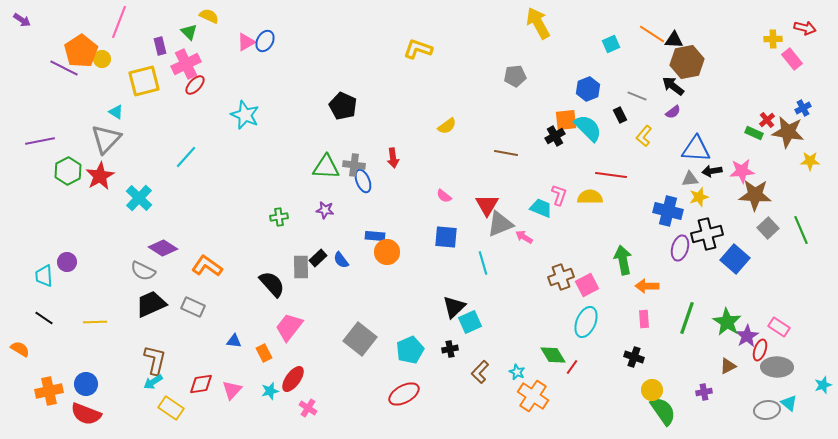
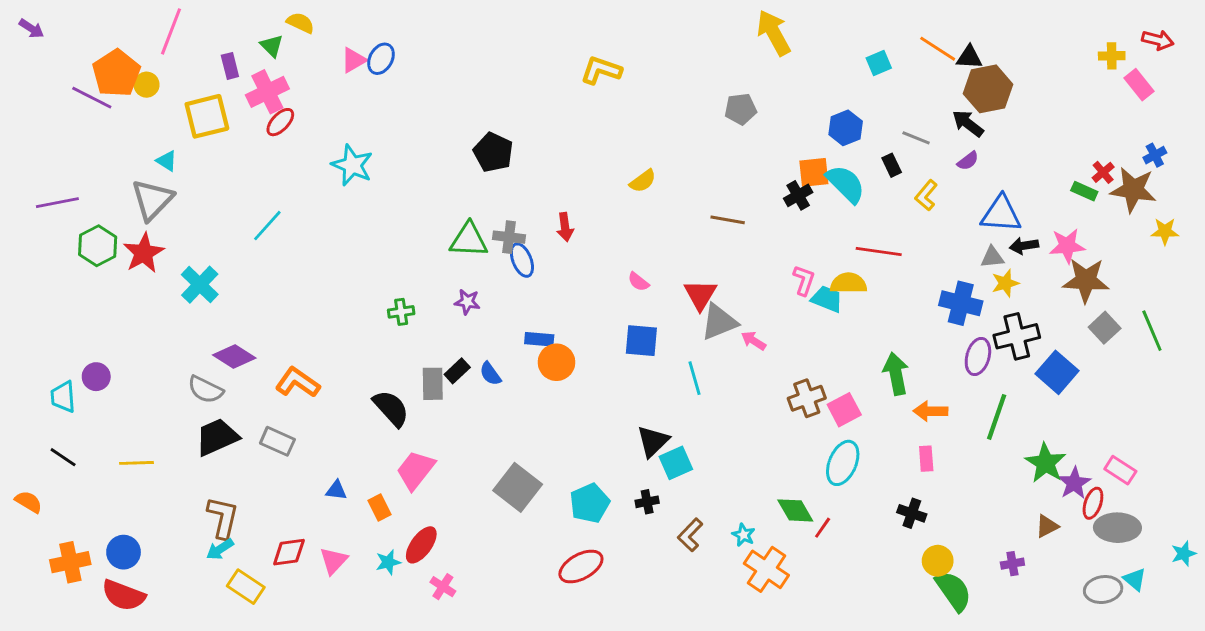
cyan trapezoid: (541, 208) -> (827, 299), moved
green line: (687, 318) -> (997, 417), moved

